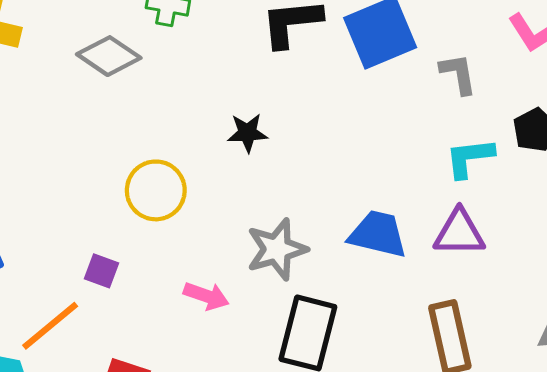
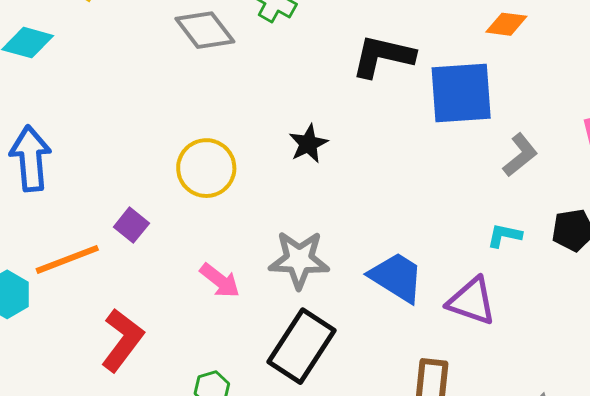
gray L-shape: (458, 74) -> (520, 155), turned 42
black star: (247, 133) -> (308, 144), turned 30
cyan L-shape: (470, 158) -> (504, 236), size x0.7

